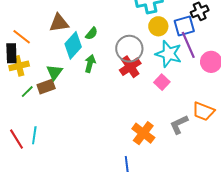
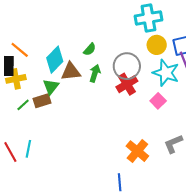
brown triangle: (59, 23) -> (71, 72), moved
cyan diamond: (73, 45) -> (55, 60), moved
green arrow: (90, 64) -> (95, 73), moved

